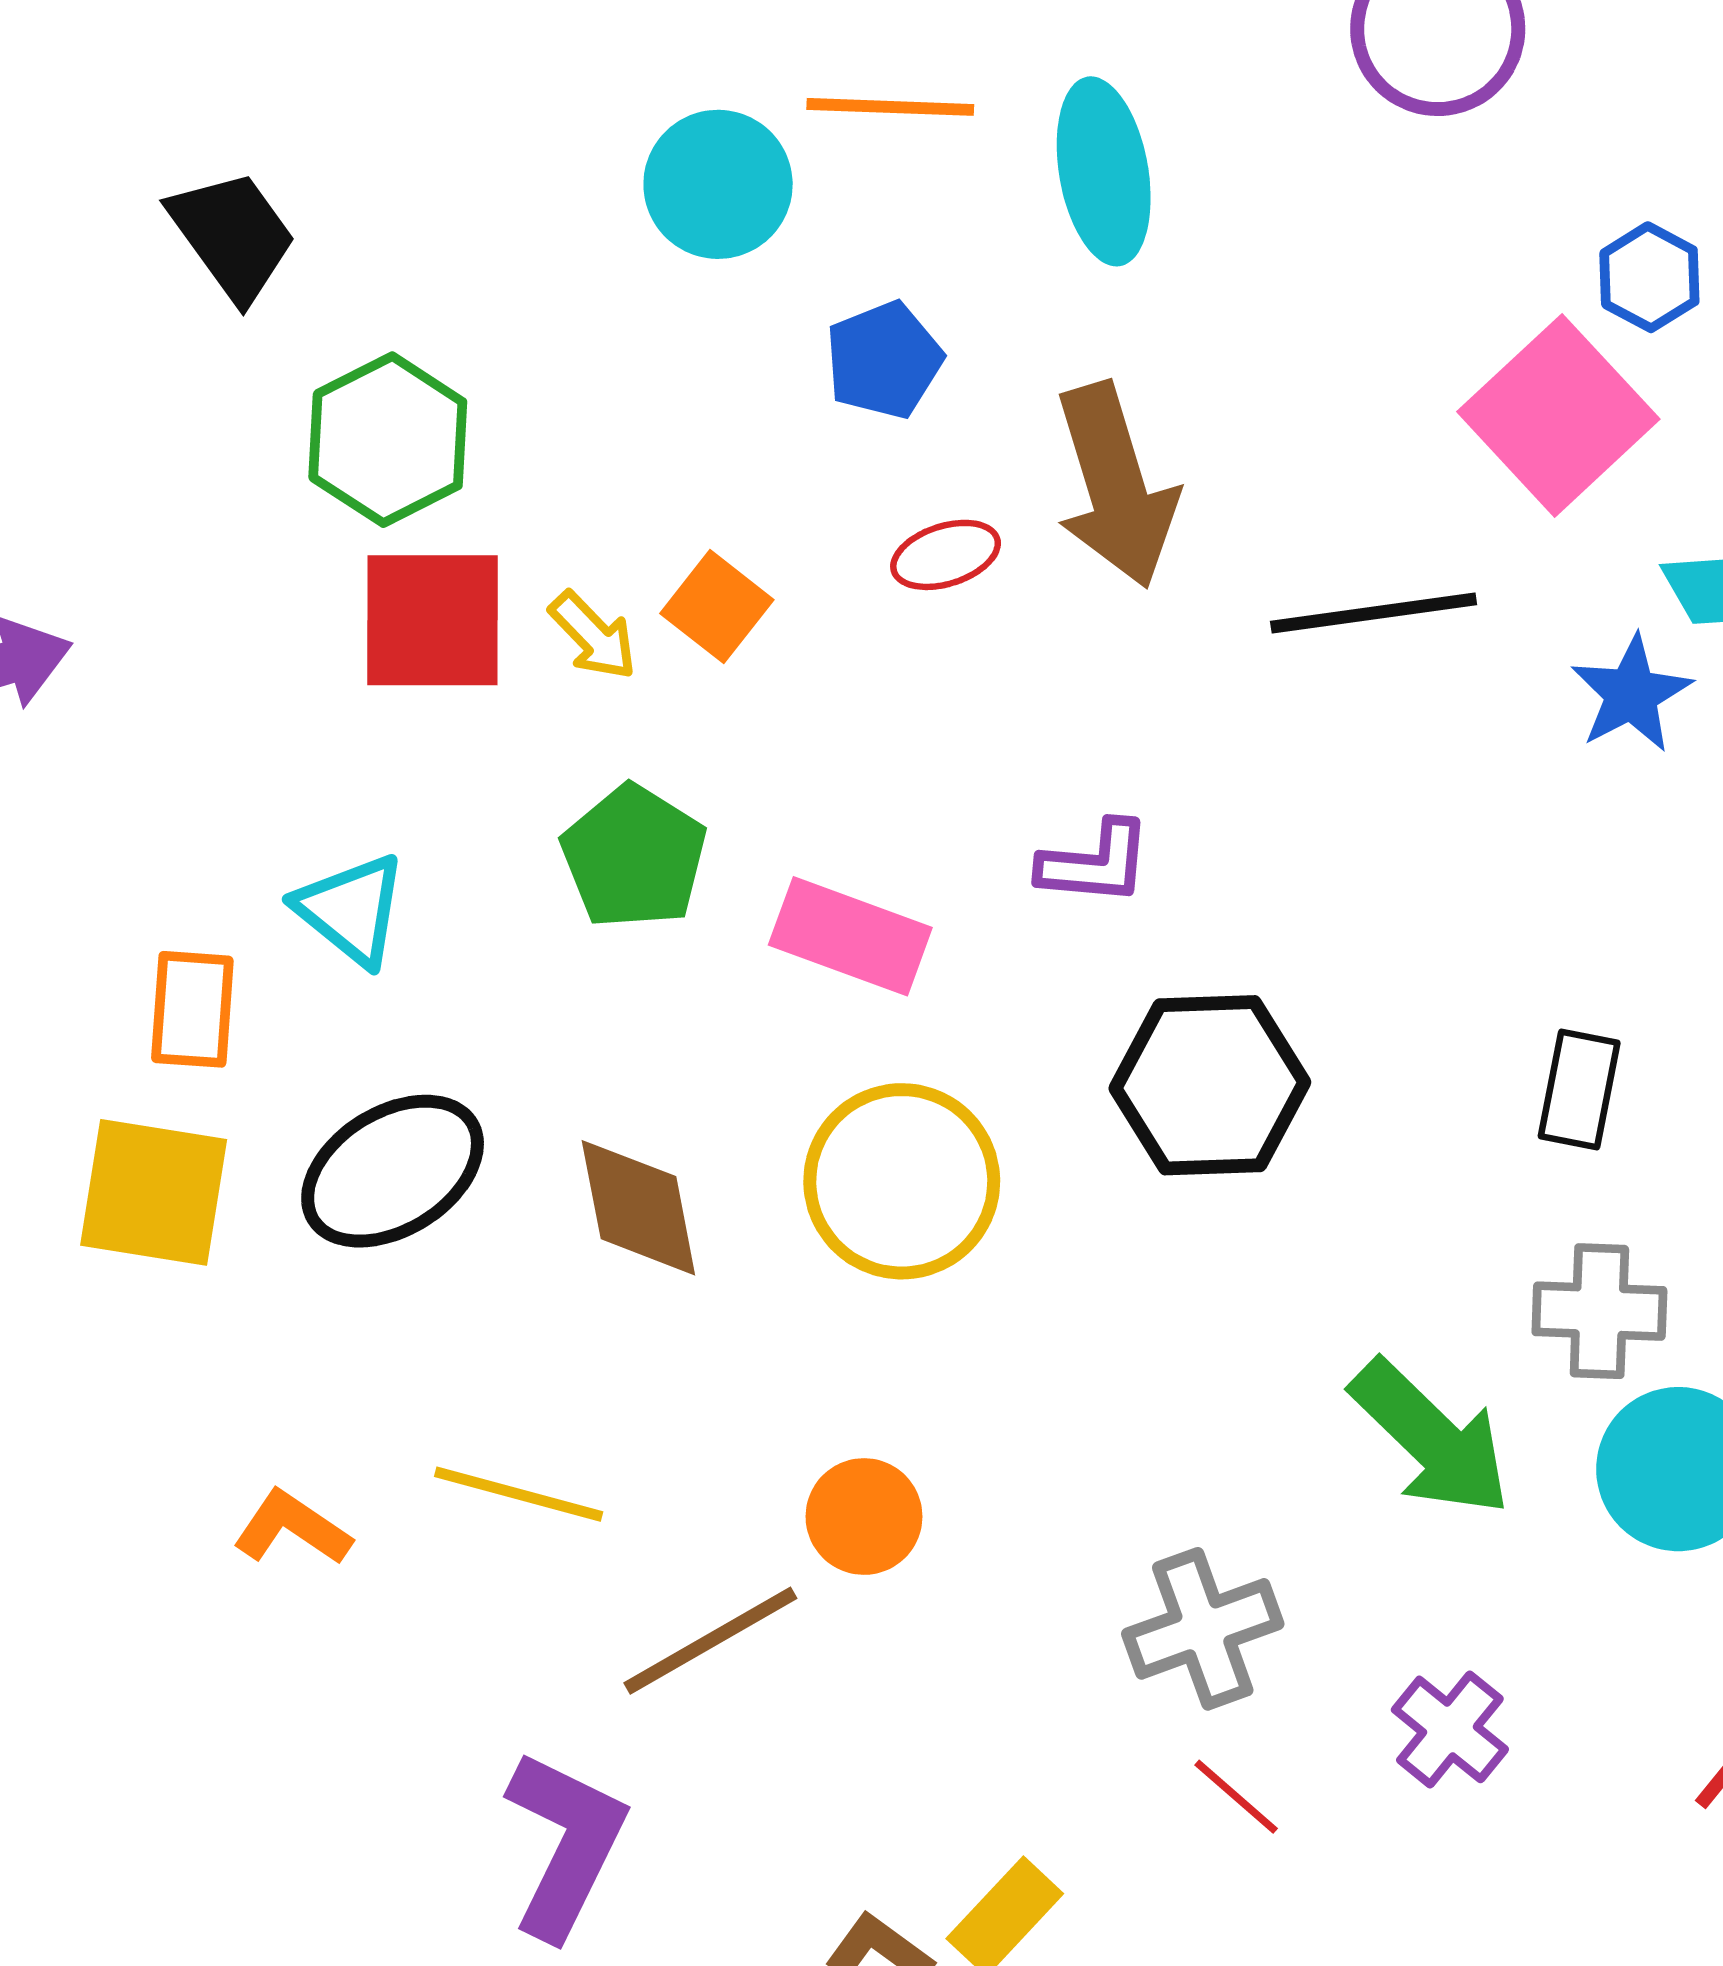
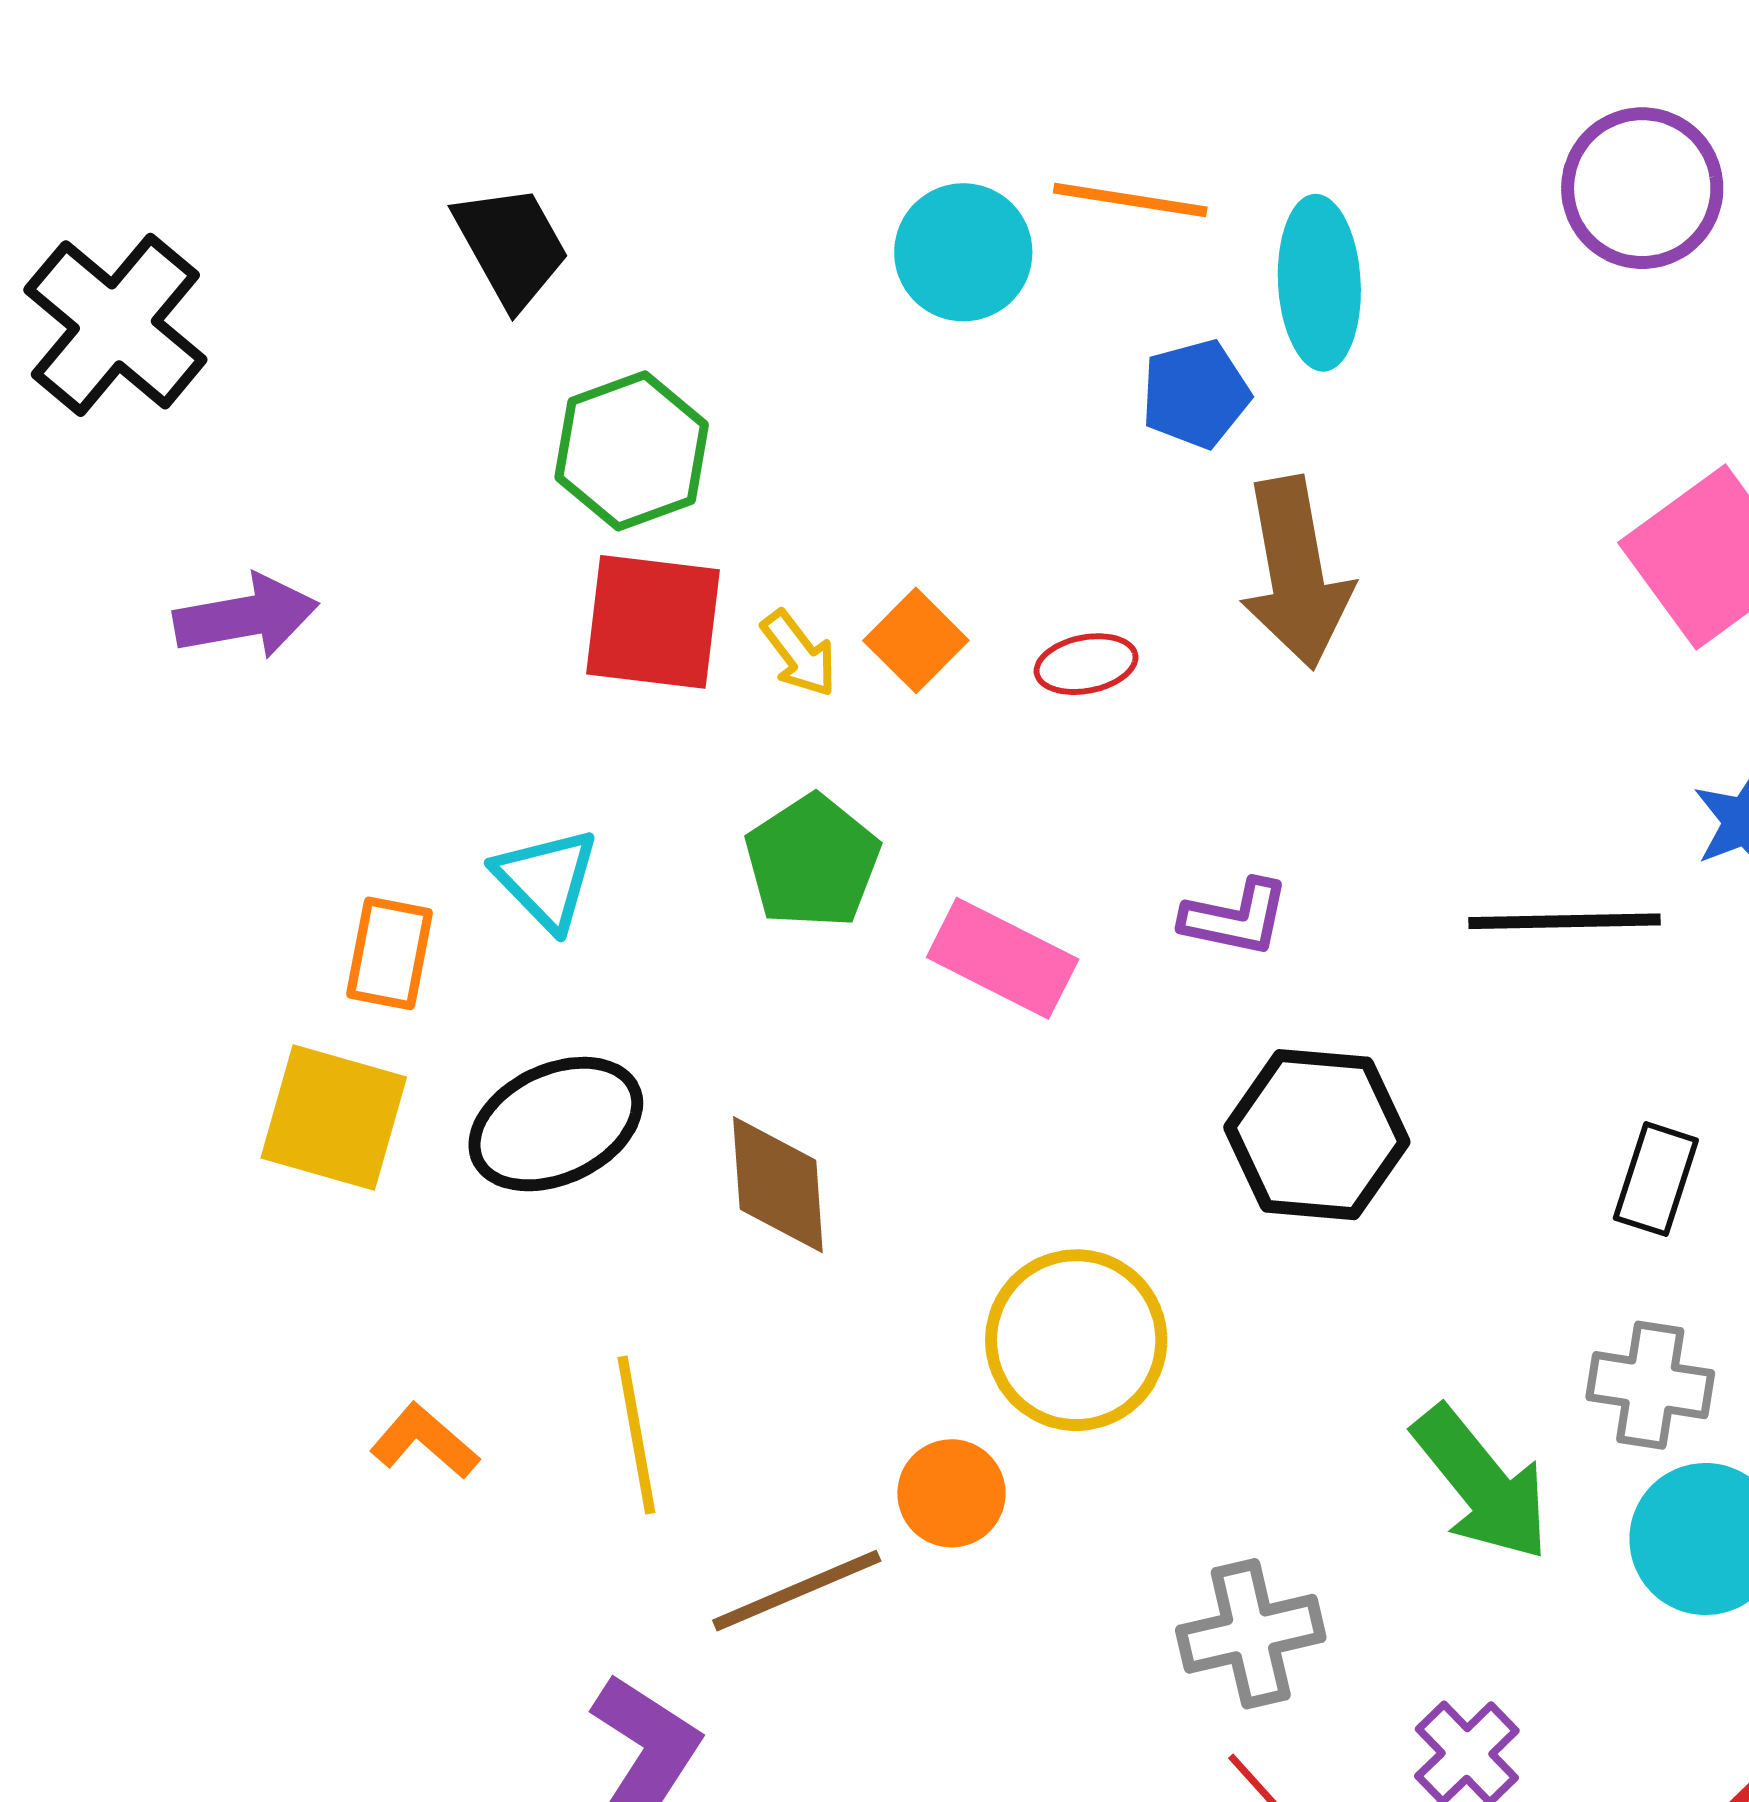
blue pentagon: (884, 360) -> (1196, 394), moved
red ellipse: (946, 555) -> (1086, 664), moved
black line: (1374, 613) -> (1564, 921), moved
yellow circle: (902, 1181) -> (1076, 1340), moved
yellow line: (519, 1494) -> (636, 1435), turned 58

